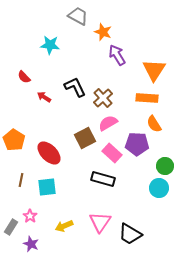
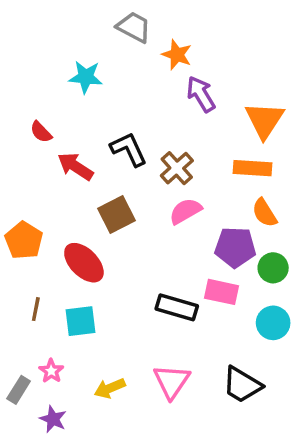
red arrow: (44, 97) -> (75, 166), size x1.5
brown square: (85, 138) -> (117, 215), moved
pink rectangle: (112, 153) -> (221, 292), moved, turned -30
green circle: (165, 166) -> (273, 268), moved
black trapezoid: (130, 234) -> (242, 385), moved

